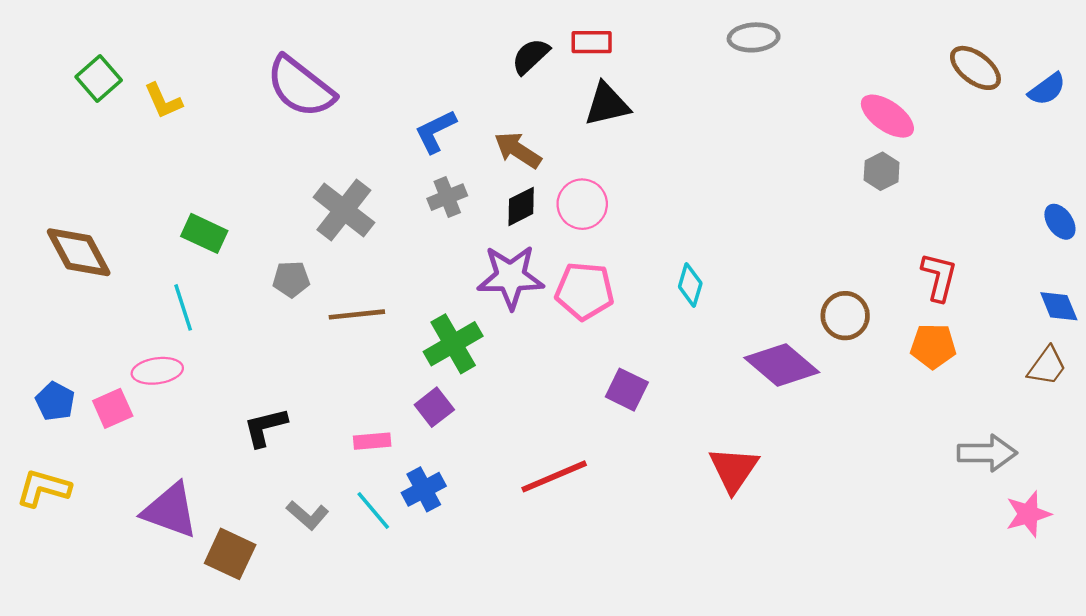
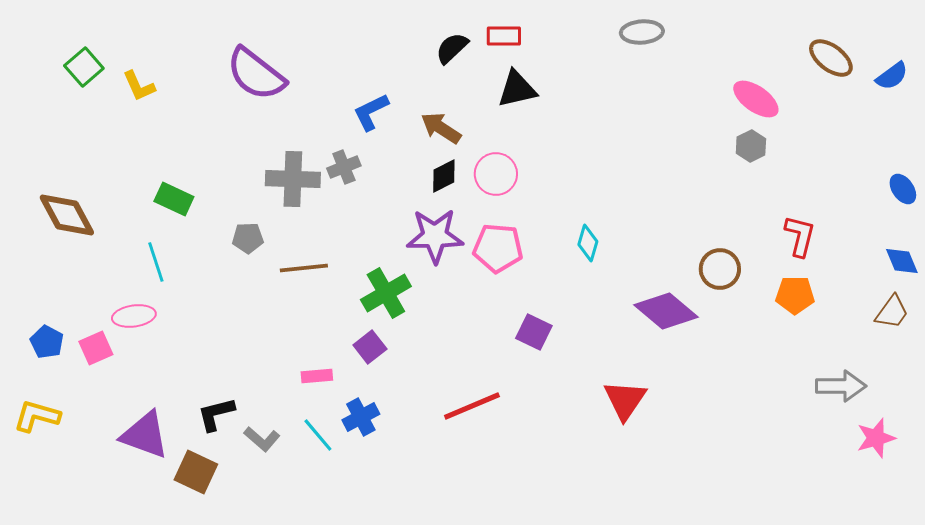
gray cross: (447, 197) -> (344, 167), moved
gray cross: (344, 210) -> (293, 179), turned -36
black L-shape: (265, 427) -> (216, 414), moved

